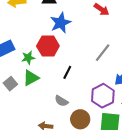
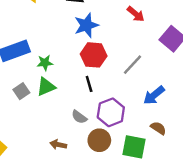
red hexagon: (48, 46) -> (94, 55), moved
black line: (67, 72) -> (89, 84), turned -48
purple hexagon: (103, 96) -> (111, 112), moved

